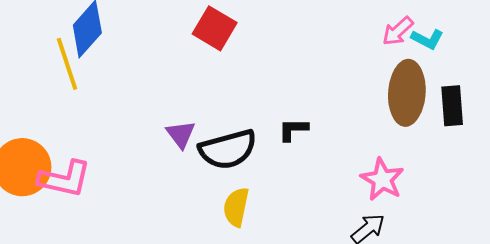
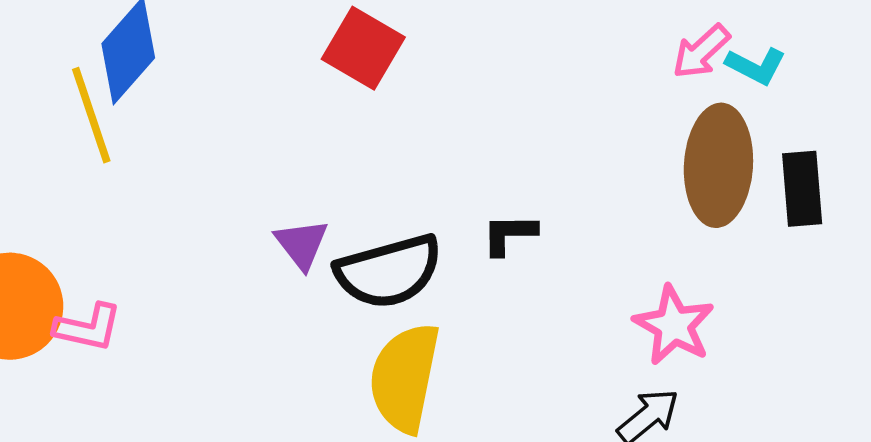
pink L-shape: (65, 179) -> (88, 327), size x0.7
yellow semicircle: (236, 207) -> (405, 378), size x1.5

